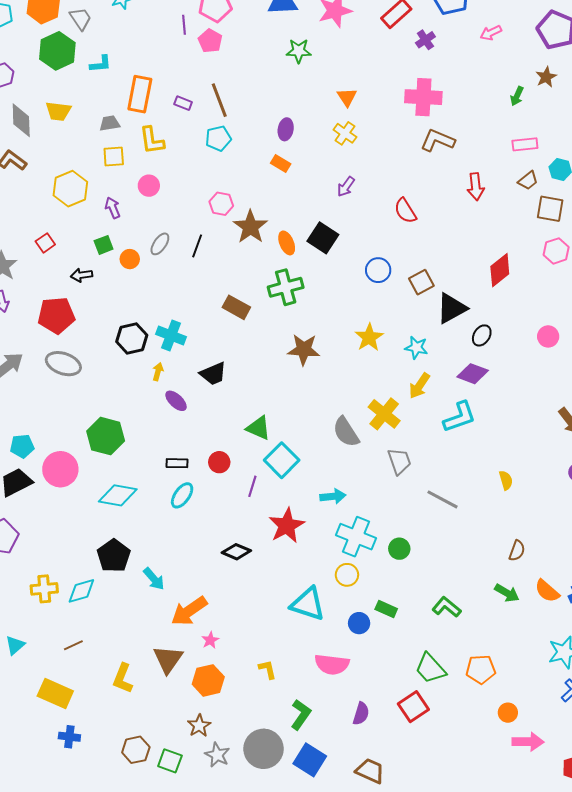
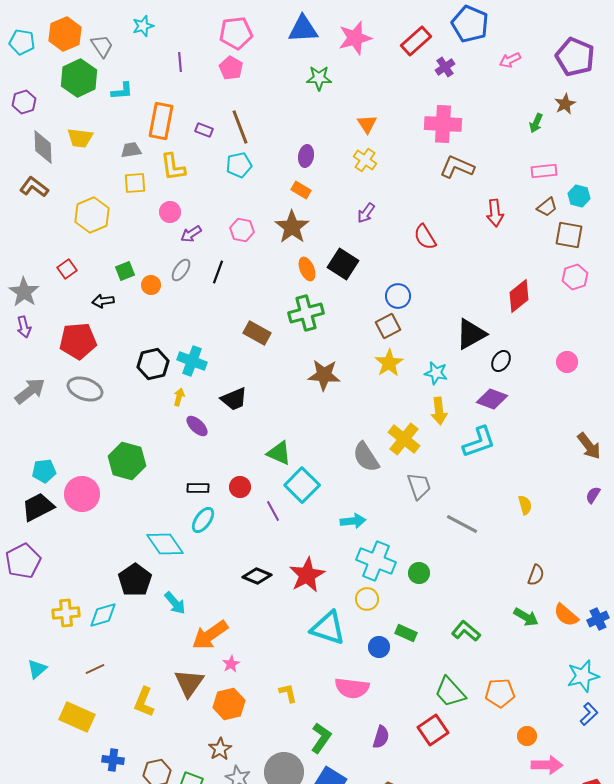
purple line: (184, 25) -> (180, 62), moved
purple arrow: (113, 208) -> (191, 234), moved, turned -100
brown star: (250, 227) -> (292, 227), moved
brown square: (421, 282) -> (388, 326), moved
yellow arrow: (419, 386) -> (439, 411), turned -40
purple line: (252, 486) -> (273, 511), turned -45
cyan diamond: (118, 495) -> (165, 544), moved, turned 45
red star: (287, 526) -> (307, 575), moved
blue cross: (69, 737) -> (113, 760), moved

